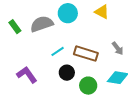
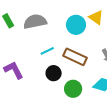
cyan circle: (68, 13) -> (76, 25), moved

